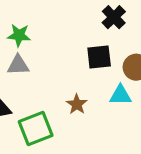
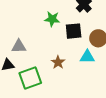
green star: (19, 35) -> (52, 19), moved
gray triangle: (18, 65) -> (19, 46), moved

